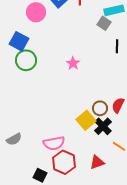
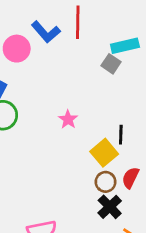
black line: (117, 46) -> (121, 135), moved
yellow square: (86, 120) -> (104, 153), moved

